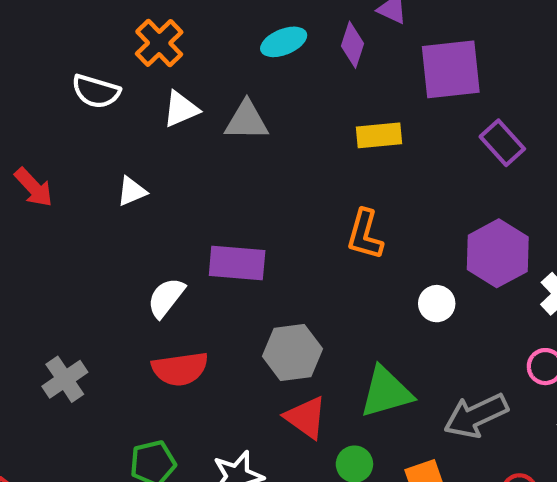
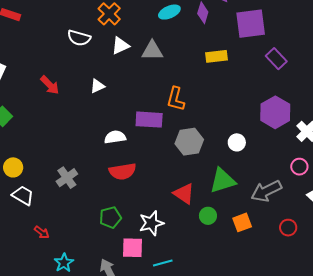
orange L-shape: (365, 235) -> (176, 99), moved
white semicircle: (166, 298) -> (115, 137), turned 45
white circle: (437, 304) -> (237, 142), moved
gray hexagon: (292, 352) -> (189, 142), moved

